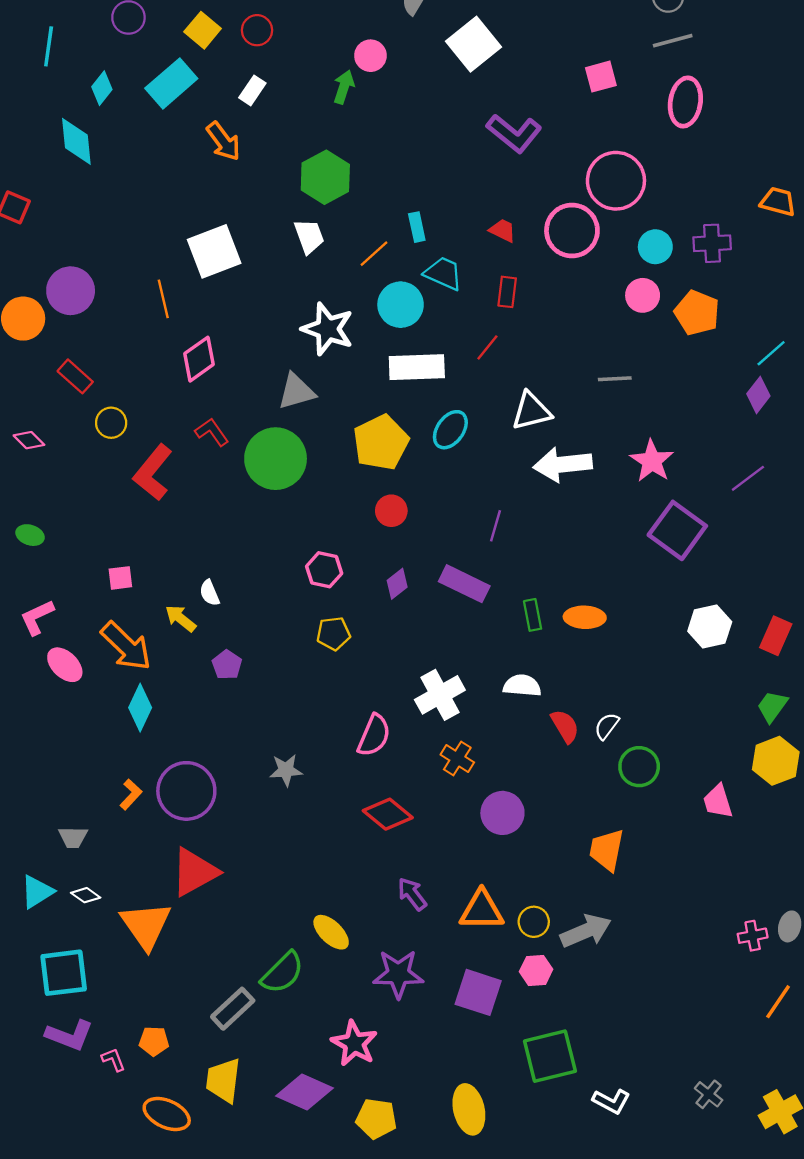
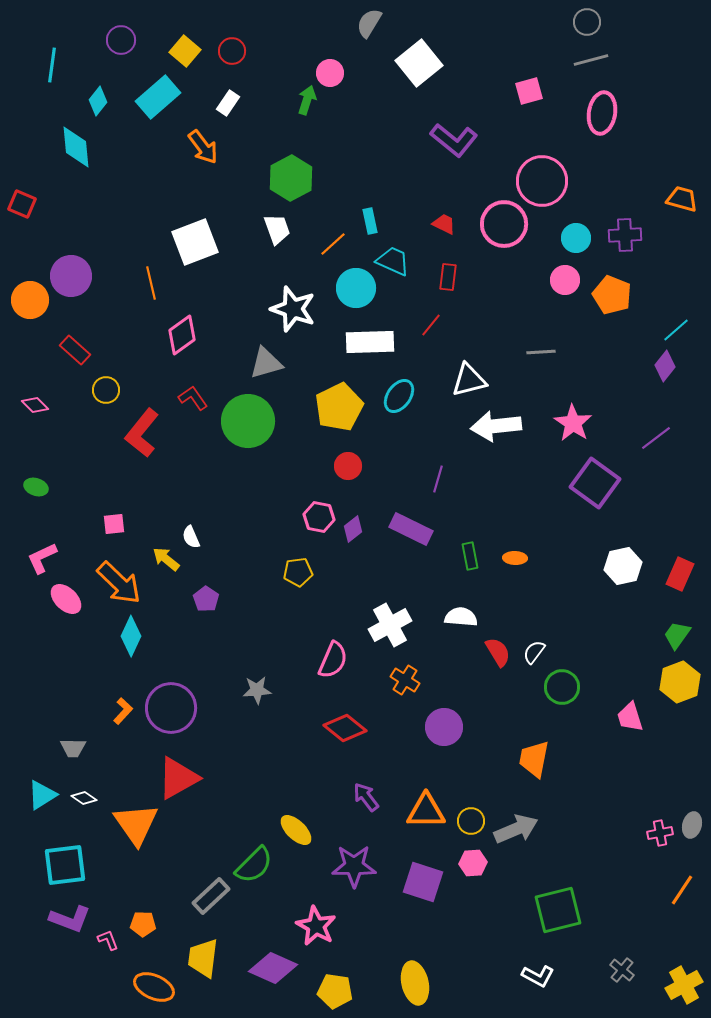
pink hexagon: (324, 570) -> (319, 517), moved
orange ellipse: (585, 617) -> (515, 558), size x0.7
green square: (550, 1056) -> (558, 910), moved

